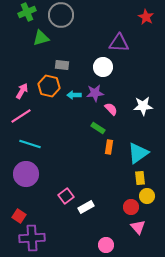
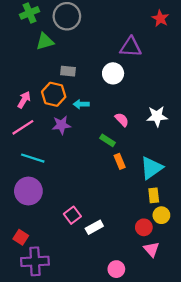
purple star: (95, 93) -> (61, 125), moved
orange rectangle: (109, 147) -> (120, 161), turned -32

